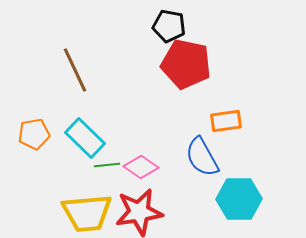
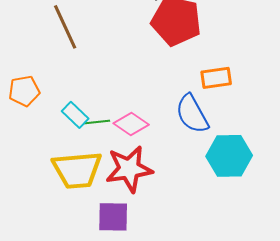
cyan rectangle: (85, 138) -> (75, 115), moved, size x0.7

